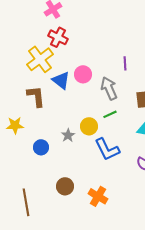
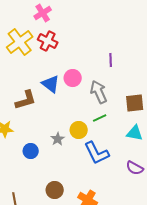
yellow cross: (40, 59) -> (20, 42), moved
purple line: (125, 63) -> (111, 60), moved
brown L-shape: (36, 96) -> (26, 100), turned 80

